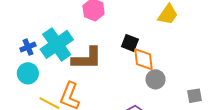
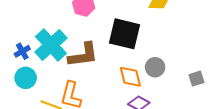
black square: (130, 43) -> (124, 34), size x1.8
orange diamond: (143, 59) -> (130, 77), moved

